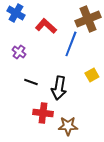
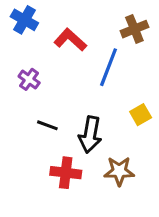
brown cross: (88, 19) -> (134, 29), size x0.7
brown star: (68, 126) -> (119, 171), moved

